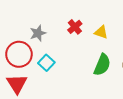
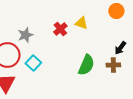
yellow triangle: (101, 32) -> (81, 23), moved

